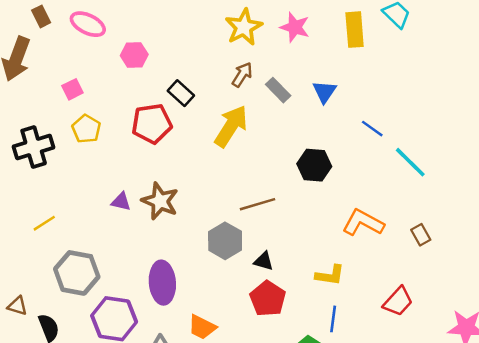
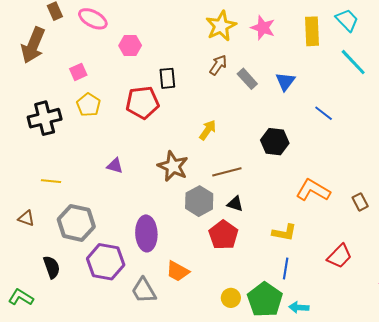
black rectangle: (181, 93) -> (167, 78), turned 40
yellow arrow: (231, 126) -> (208, 130), moved, size x0.6
cyan line: (410, 162) -> (353, 62), moved
brown star: (160, 201) -> (173, 166), moved
yellow line: (44, 223) -> (51, 181), turned 36
black triangle: (264, 261) -> (235, 204), moved
red pentagon: (268, 299) -> (223, 235), moved
brown triangle: (17, 306) -> (26, 218), moved

